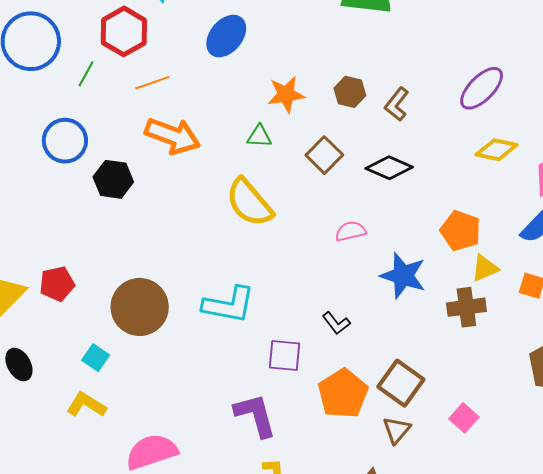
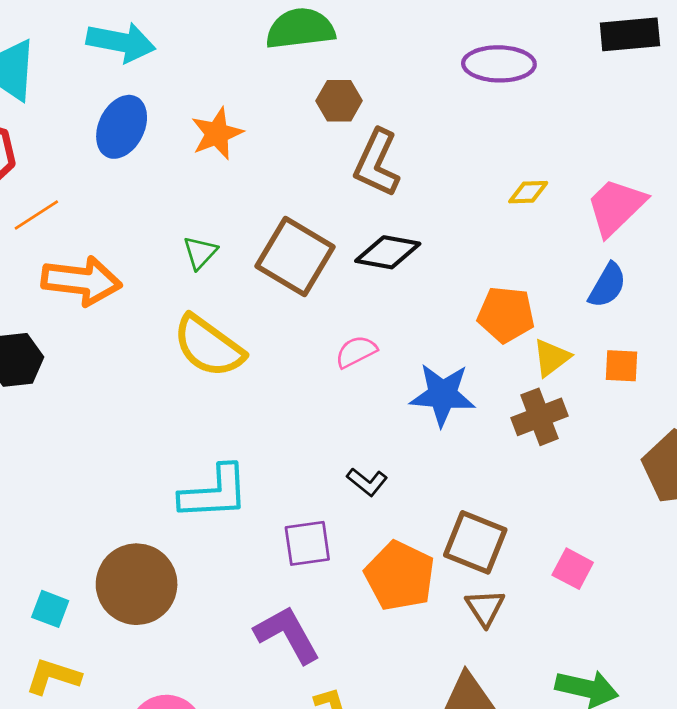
purple ellipse: (482, 88) -> (499, 64), moved, turned 60
brown hexagon: (350, 92) -> (339, 101), moved
orange star: (286, 94) -> (217, 134), moved
brown L-shape: (397, 104) -> (377, 163), size x1.4
green triangle: (259, 136) -> (200, 253), turned -36
yellow diamond: (497, 150) -> (528, 192), size x0.7
brown square: (324, 155) -> (295, 257), size x1.5
brown circle: (140, 307) -> (137, 584), moved

